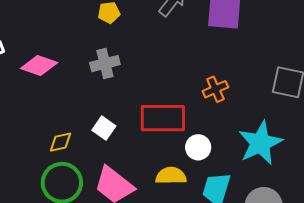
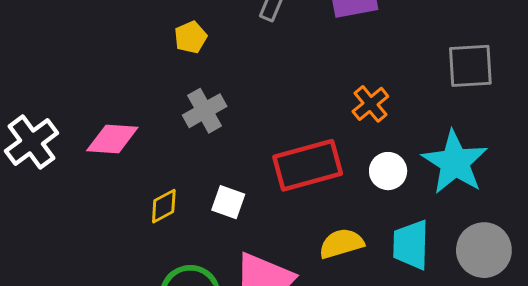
yellow diamond: (61, 142) -> (164, 206), moved
white circle: (198, 147) -> (388, 171), moved

